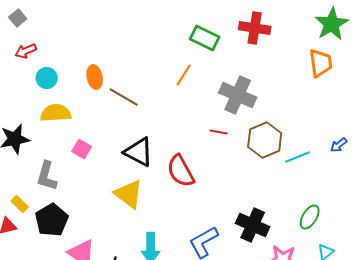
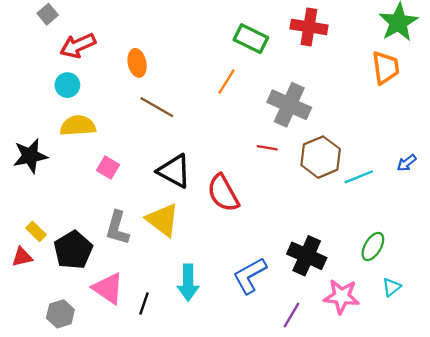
gray square: (18, 18) -> (48, 14), moved
red arrow: (26, 51) -> (78, 46), moved, size x1.4
orange ellipse: (95, 77) -> (137, 63), moved
gray L-shape: (47, 176) -> (117, 228), moved

